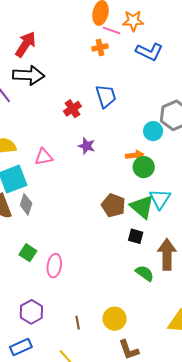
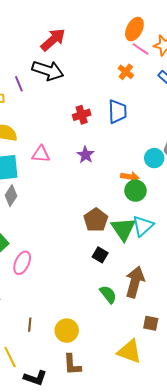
orange cross: (100, 47) -> (126, 72), moved, turned 35
black square: (136, 236) -> (100, 255), moved

